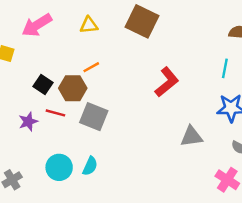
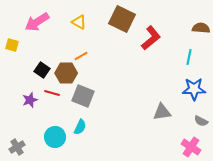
yellow triangle: (89, 25) -> (79, 22), turned 35
red L-shape: (167, 82) -> (151, 38), moved
cyan semicircle: (90, 166) -> (80, 127), moved

